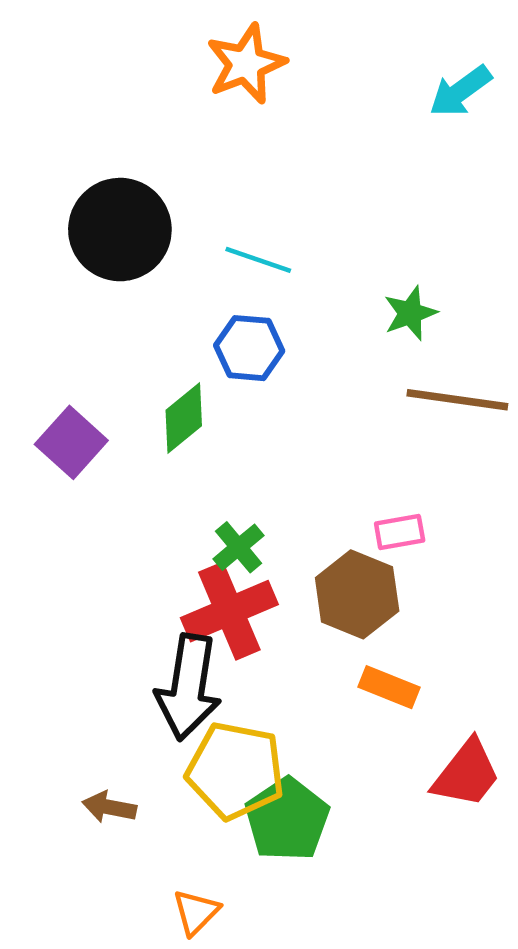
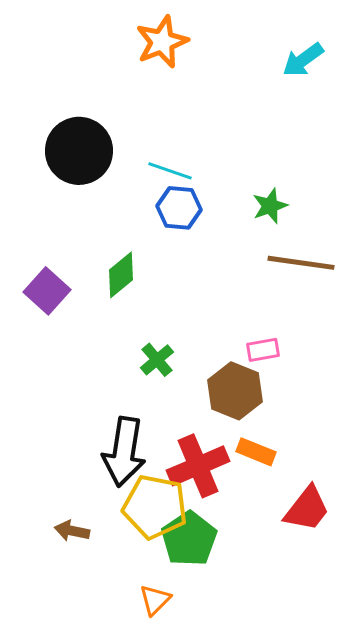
blue hexagon: (249, 348) -> (179, 208), moved
red cross: (229, 611) -> (198, 466), moved
orange triangle: (196, 912) -> (155, 600), moved

